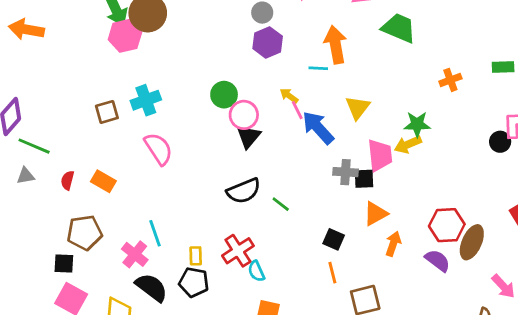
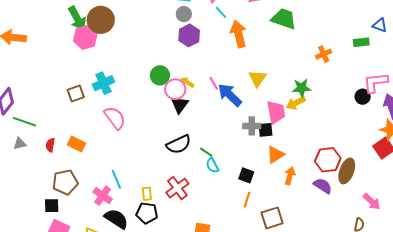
cyan line: (318, 68) -> (221, 12), moved, turned 48
yellow arrow: (289, 96) -> (187, 82), moved
cyan semicircle: (256, 271) -> (212, 165), moved
orange line: (332, 273) -> (247, 200), turned 35

